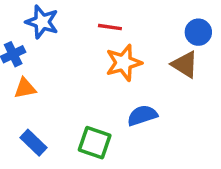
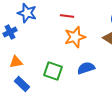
orange triangle: (25, 88) -> (16, 62), moved
green square: (95, 143) -> (53, 71), moved

